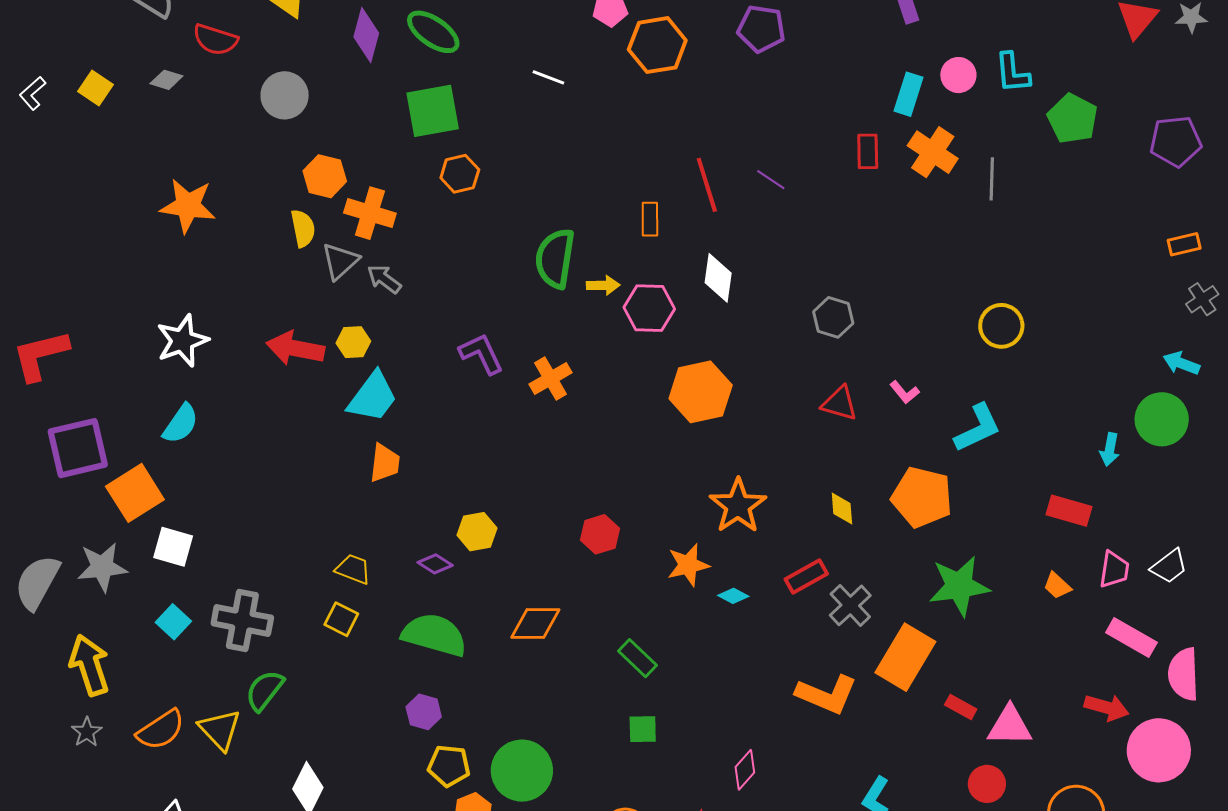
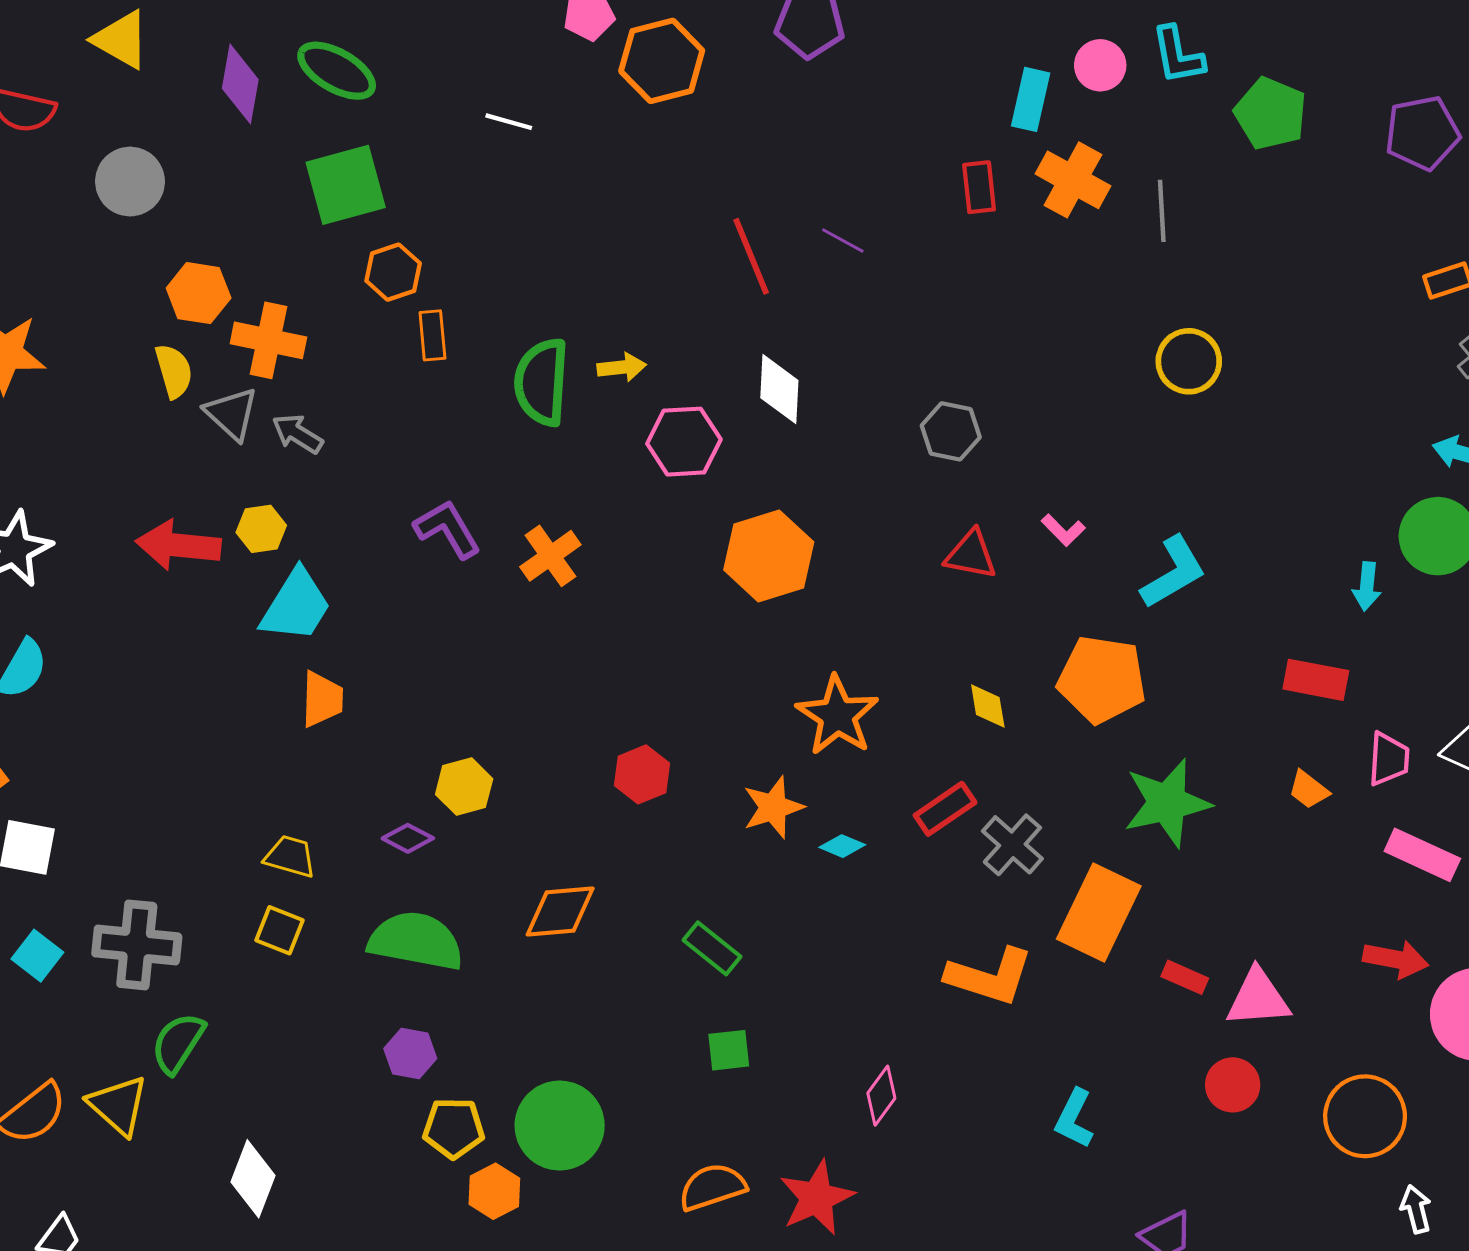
orange rectangle: (650, 219) -> (432, 335), moved
gray triangle: (340, 261) -> (232, 414), turned -30
yellow arrow: (603, 285) -> (622, 367), moved
yellow circle: (1001, 326) -> (1189, 361), moved

